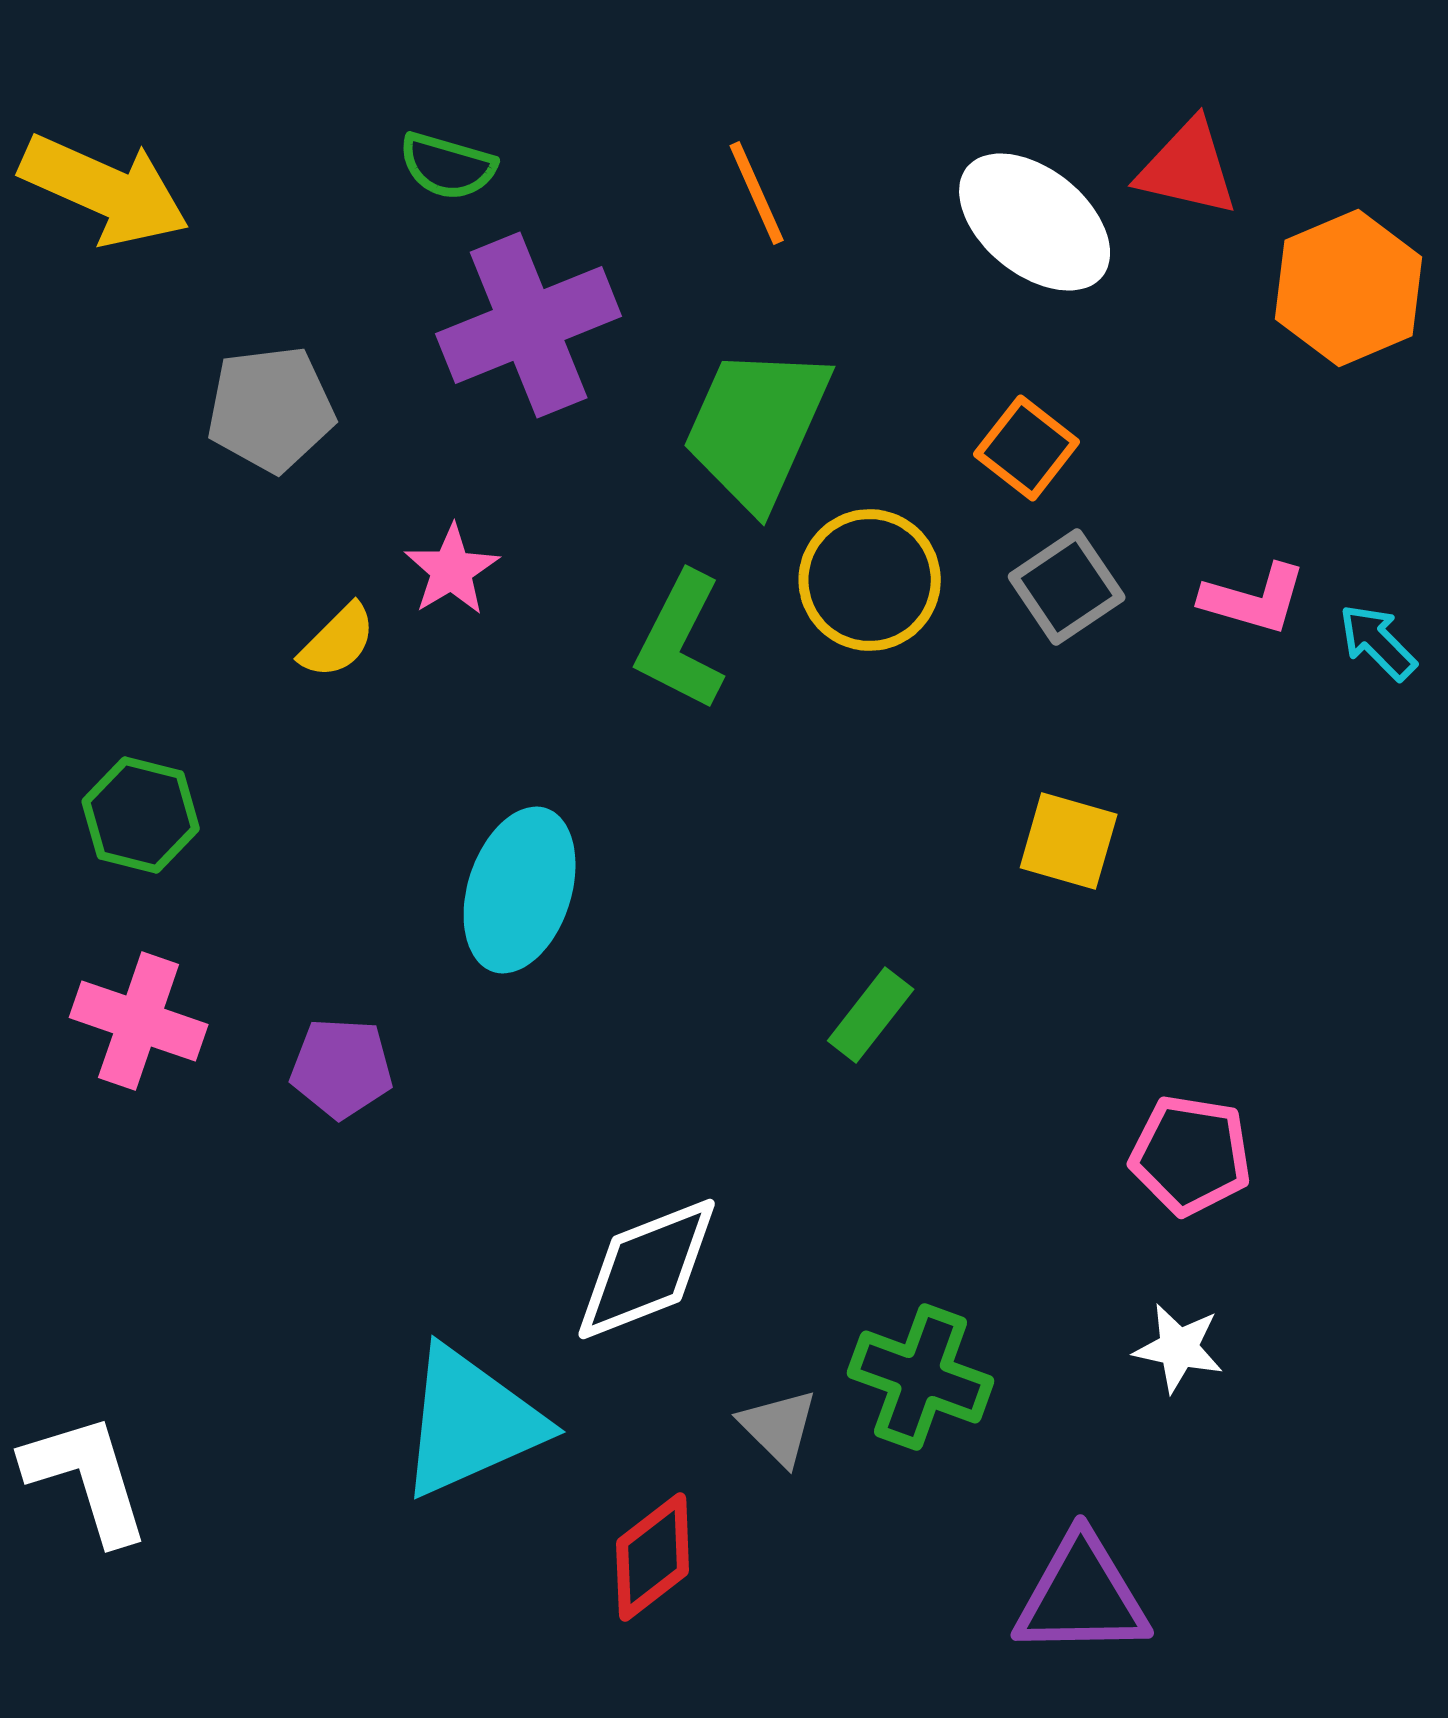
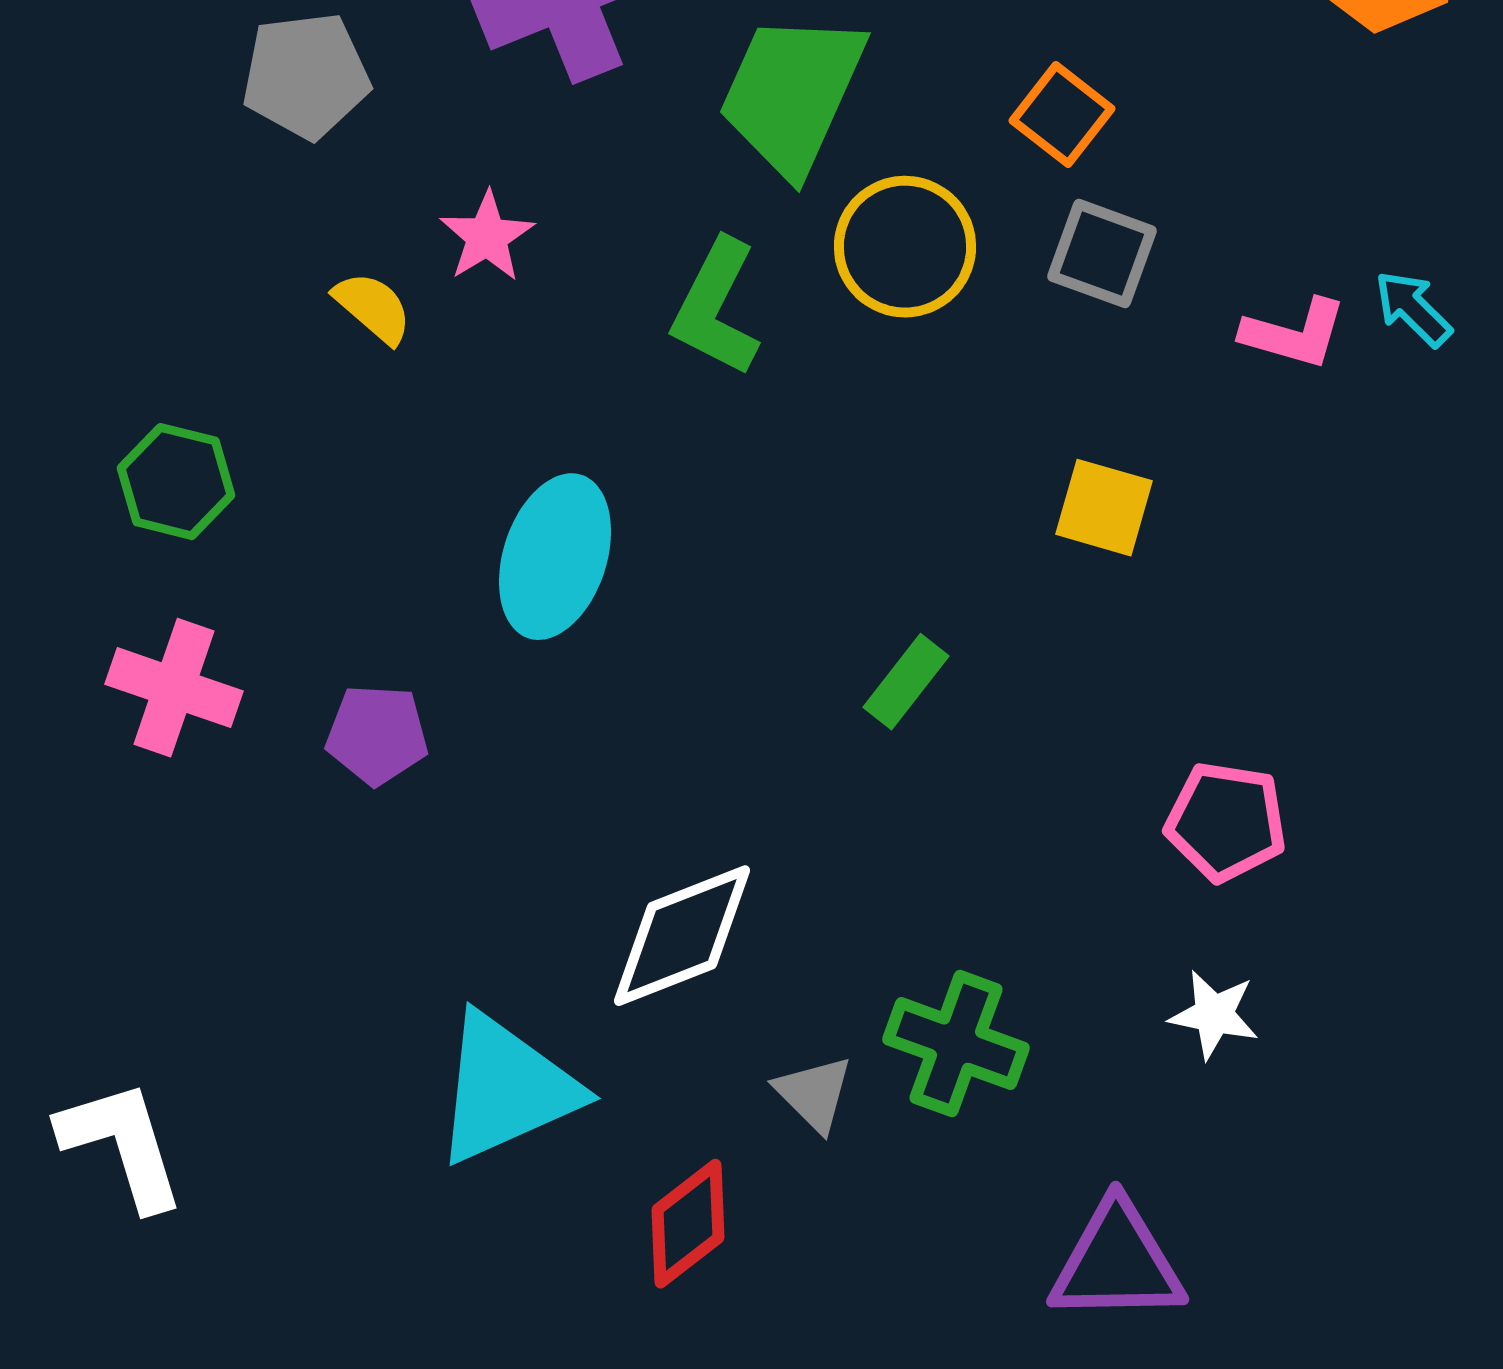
gray square: (1067, 587) -> (1102, 254), turned -36
pink L-shape: (1254, 599) -> (1294, 334), moved
yellow semicircle: (338, 641) -> (373, 308), turned -94

